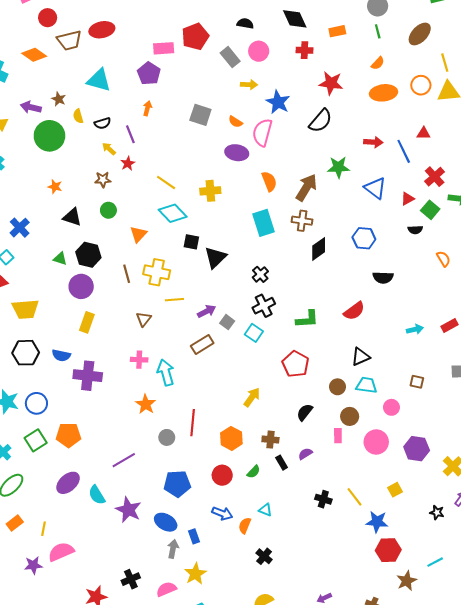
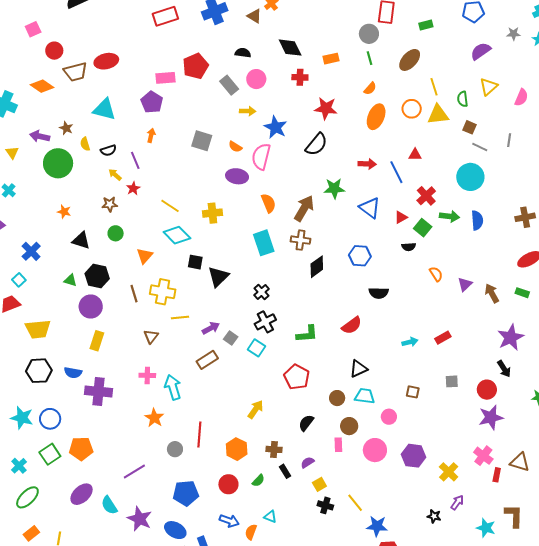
orange ellipse: (384, 93) -> (376, 117), turned -60
yellow square: (395, 490) -> (319, 484), moved

